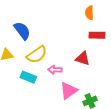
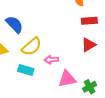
red triangle: (83, 58) -> (89, 45), moved, turned -42
pink triangle: (69, 91) -> (67, 79), turned 30

